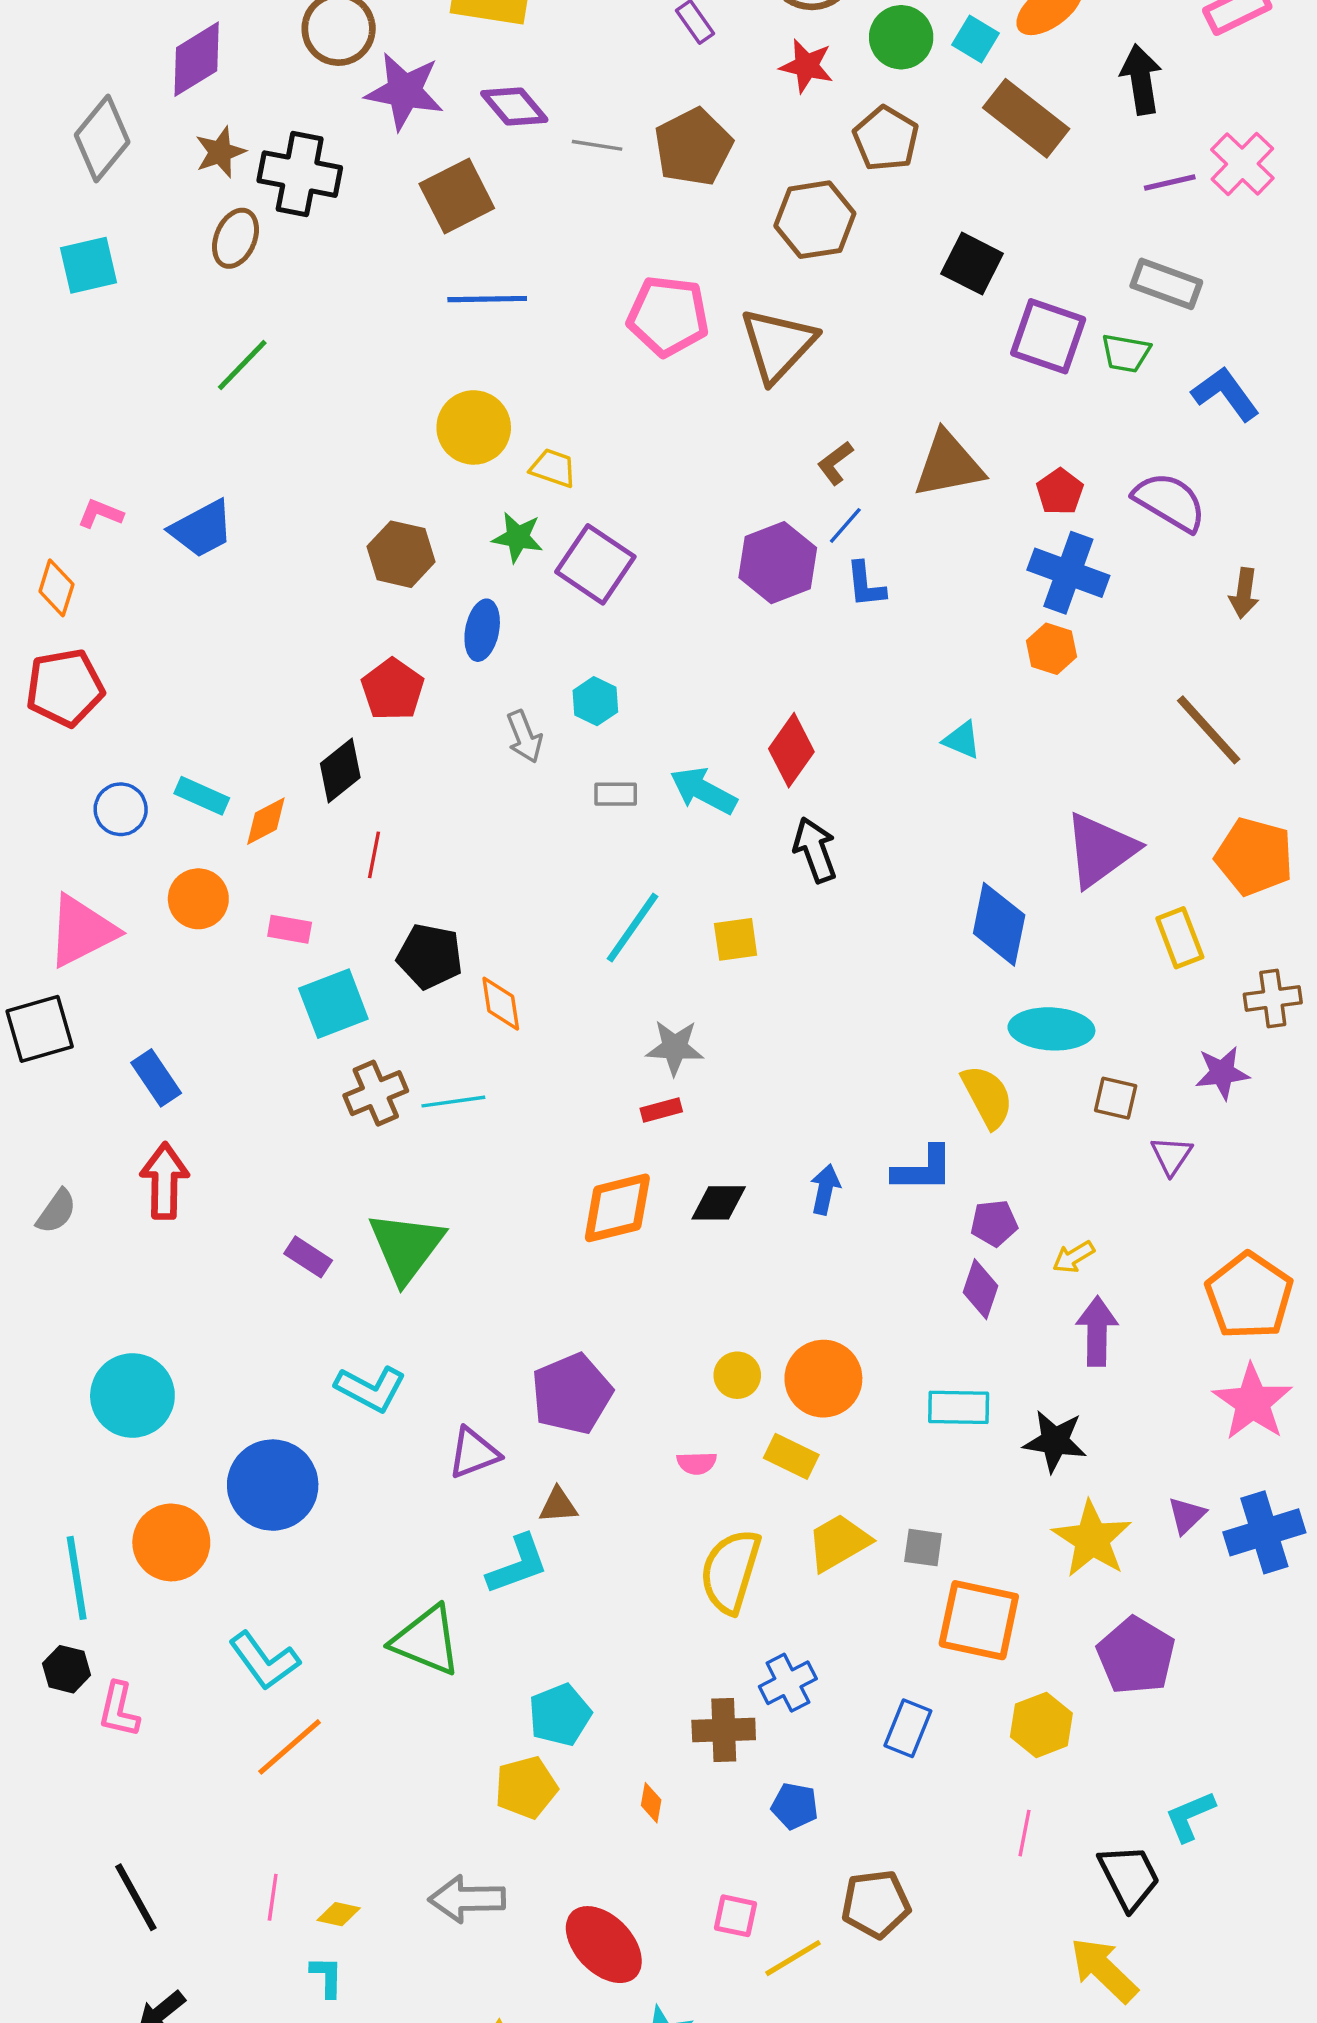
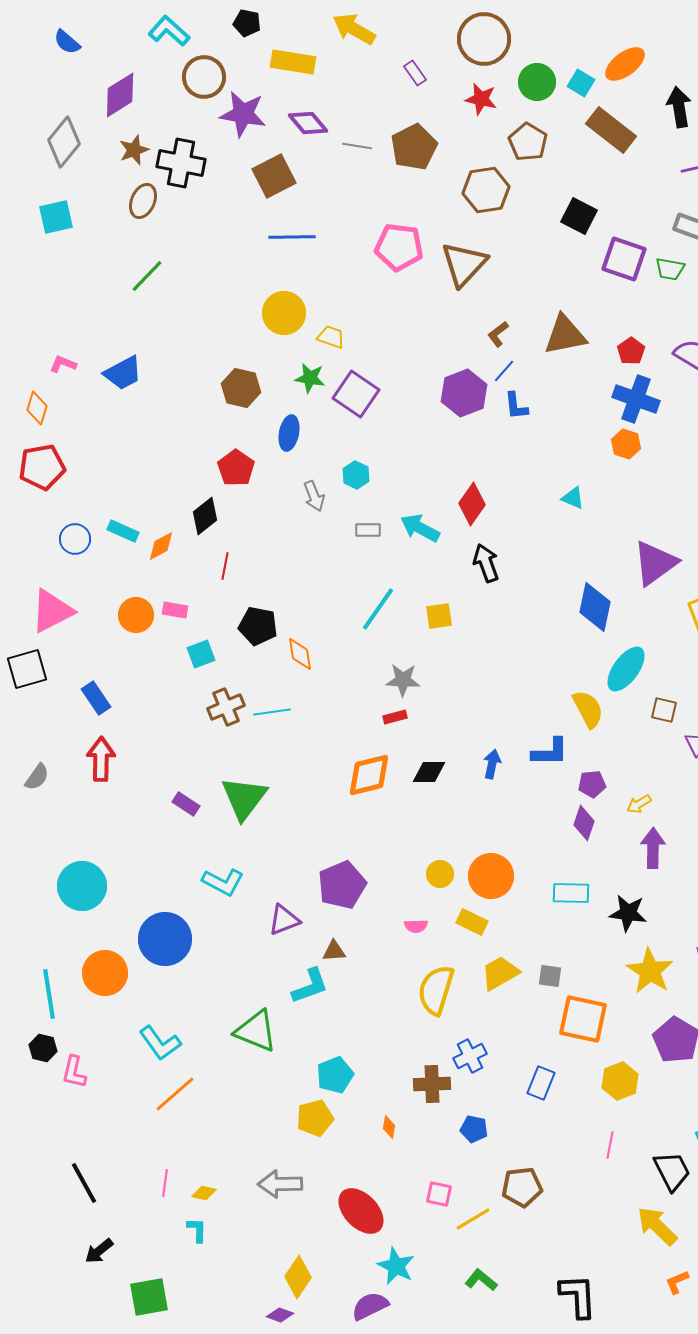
orange circle: (198, 899) -> (136, 615), moved
cyan square: (333, 1004) -> (201, 654), size x0.7
cyan ellipse: (1051, 1029) -> (626, 669), turned -57

